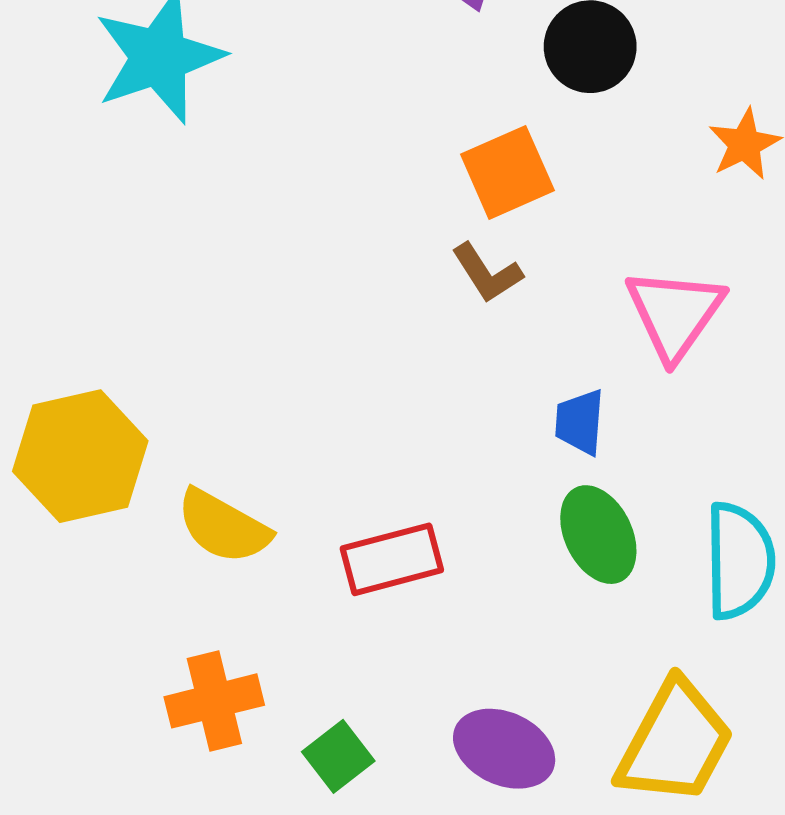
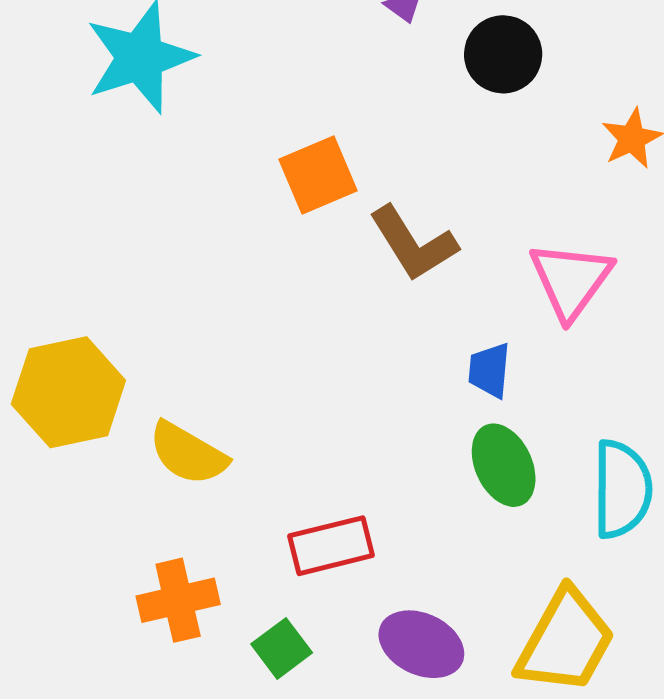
orange square: (507, 172) -> (318, 175), moved
brown L-shape: (487, 273) -> (413, 244), size x1.5
red rectangle: (392, 559) -> (331, 546), moved

